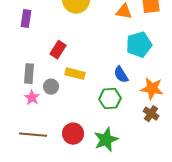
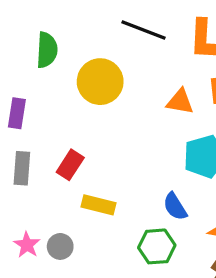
gray rectangle: (29, 74) -> (22, 168), moved
gray circle: (51, 87) -> (60, 246), moved

